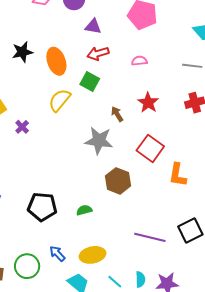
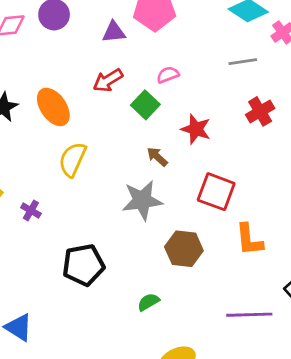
purple triangle: (93, 26) -> (114, 32), moved
green square: (90, 82) -> (145, 105), moved, turned 30
orange L-shape: (178, 175) -> (249, 240), moved
black pentagon: (42, 207) -> (83, 265), moved

